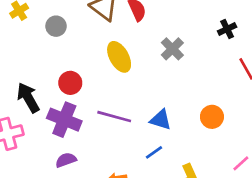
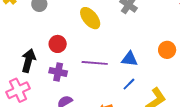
black arrow: (28, 98) -> (28, 61), turned 55
purple cross: (64, 120) -> (58, 72), size x0.7

